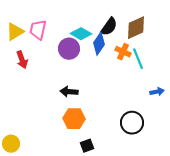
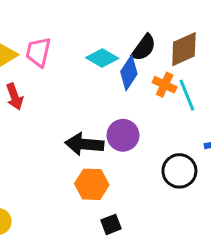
purple circle: (69, 49) -> (123, 135), moved
black arrow: (69, 92) -> (84, 144), size x1.4
black circle: (132, 123) -> (179, 171), moved

